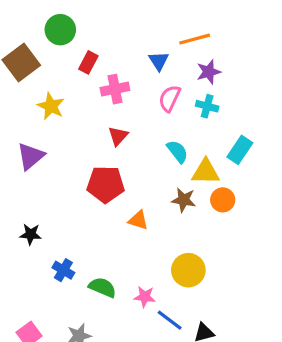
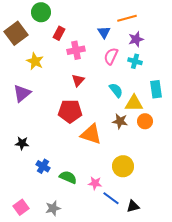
cyan rectangle: (240, 150) -> (156, 89), turned -42
orange triangle: (138, 220) -> (91, 134), size x1.6

